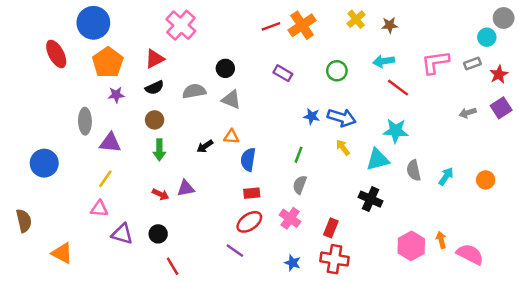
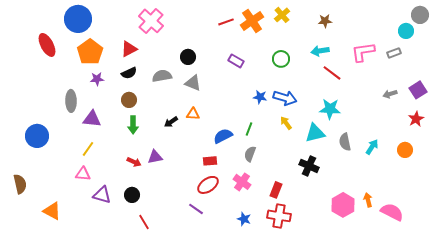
yellow cross: (356, 19) -> (282, 15), moved
red star: (499, 74) -> (416, 119), moved
blue semicircle: (248, 160) -> (223, 136), moved, turned 54

